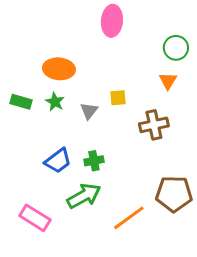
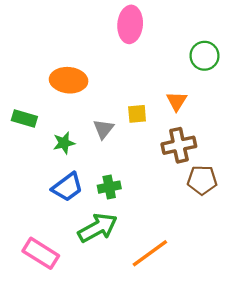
orange triangle: (168, 81) -> (177, 101), moved
green star: (55, 102) -> (64, 143), moved, turned 30
brown pentagon: (174, 194) -> (202, 180), moved, size x0.7

